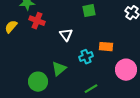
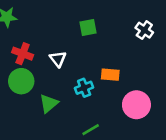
red cross: (37, 21) -> (23, 54), moved
green circle: (38, 82) -> (21, 81), moved

